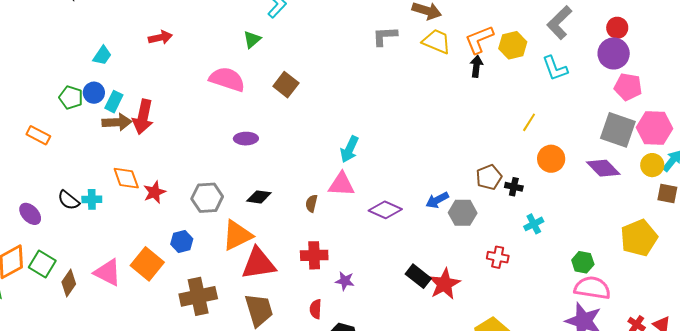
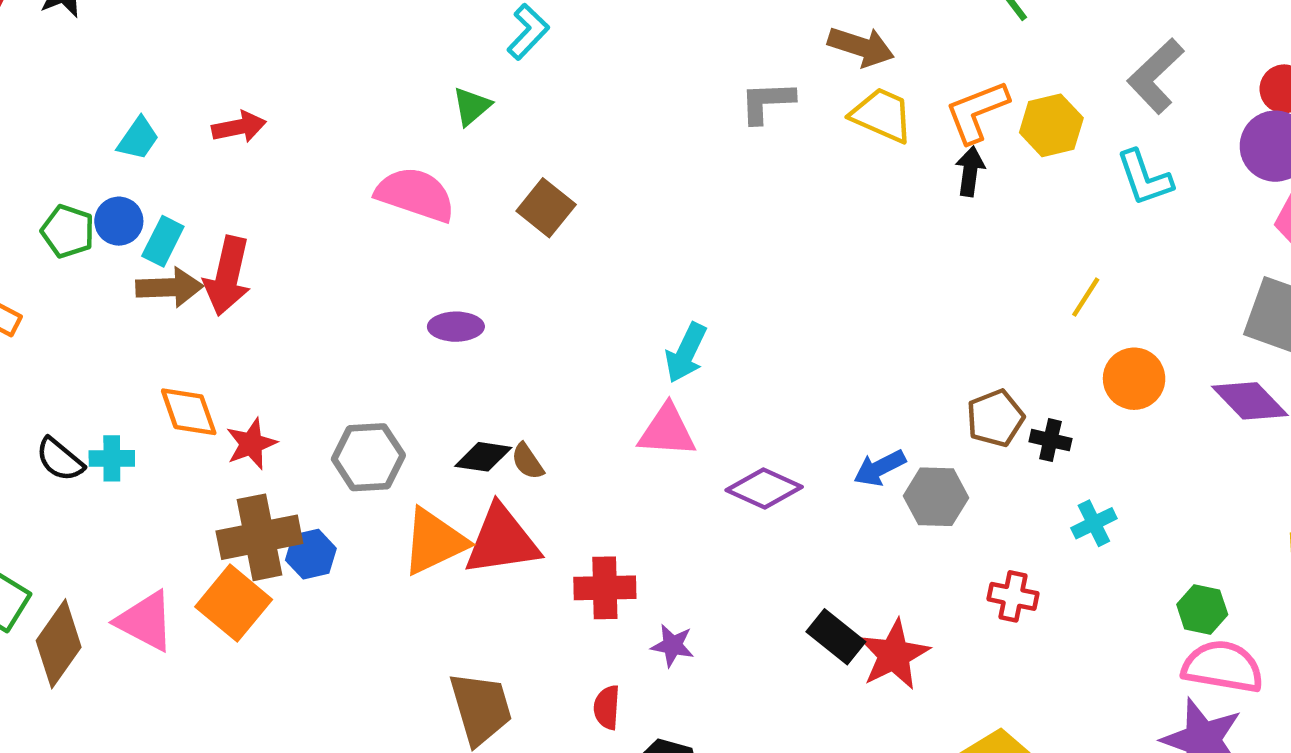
red arrow: (160, 37) -> (239, 127), moved
brown semicircle: (311, 203) -> (528, 461), moved, turned -48
red triangle: (258, 264) -> (502, 541), moved
brown diamond: (69, 283) -> (59, 644), size x1.4
brown cross: (198, 296) -> (259, 537), moved

